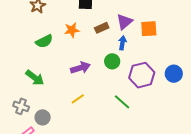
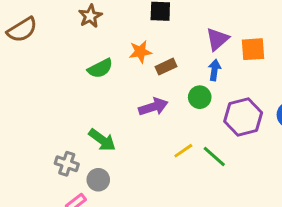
brown rectangle: (102, 28) -> (166, 67), moved
green arrow: (35, 78) -> (102, 140), moved
yellow line: (78, 99) -> (183, 151), moved

